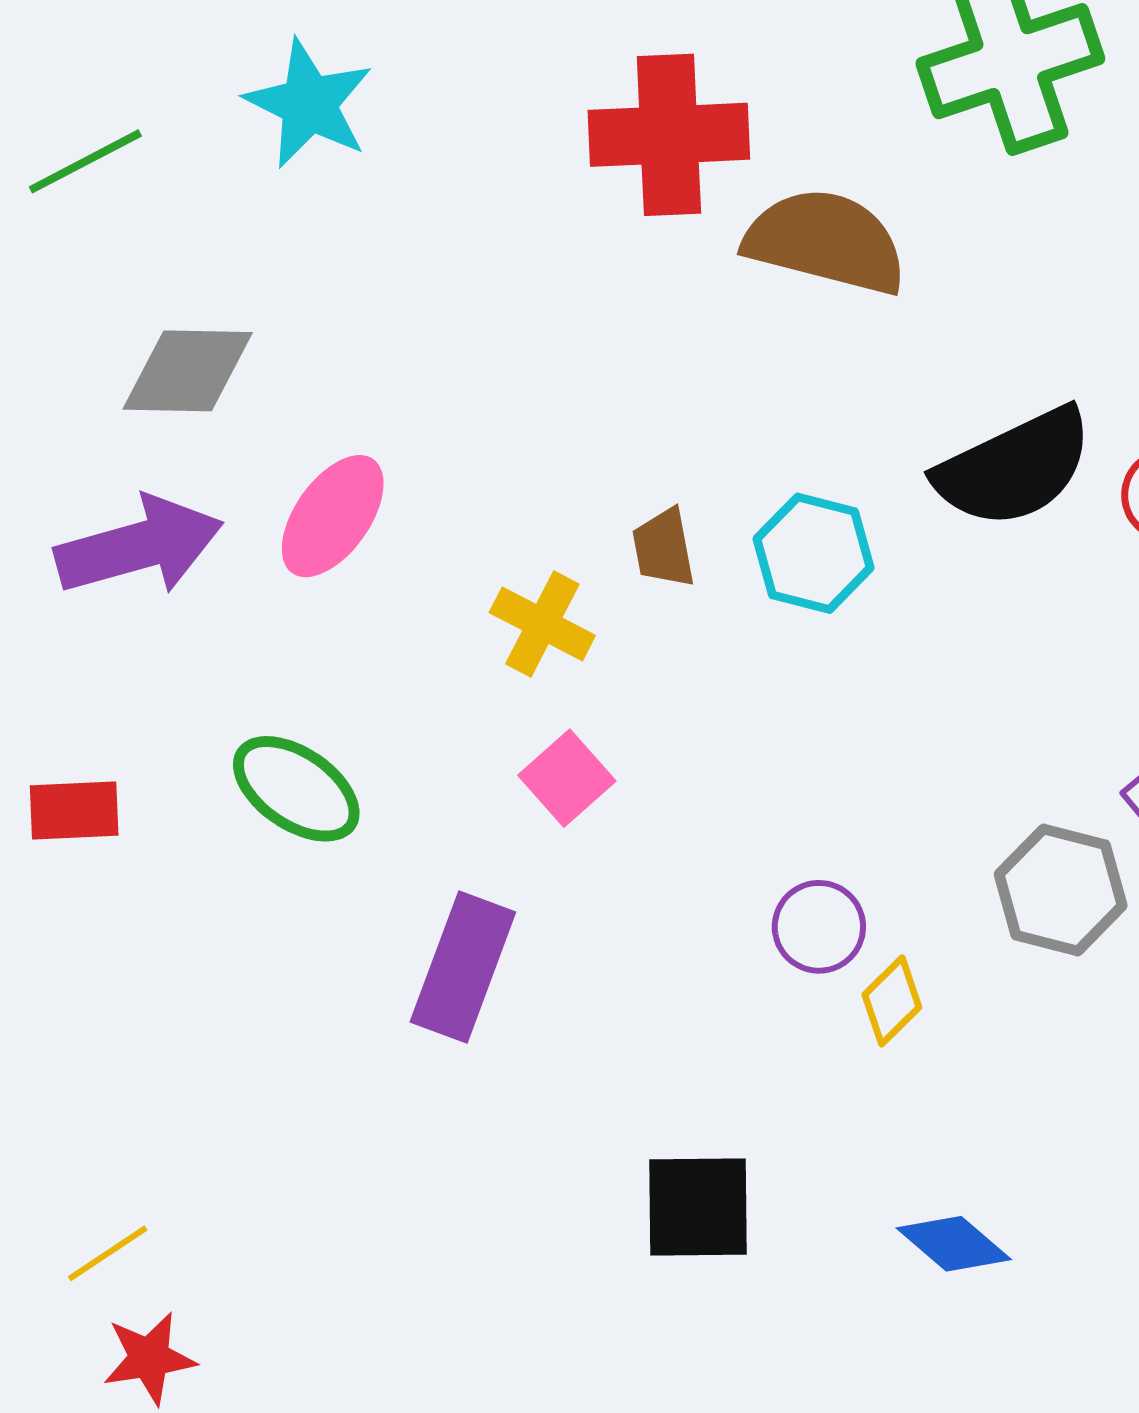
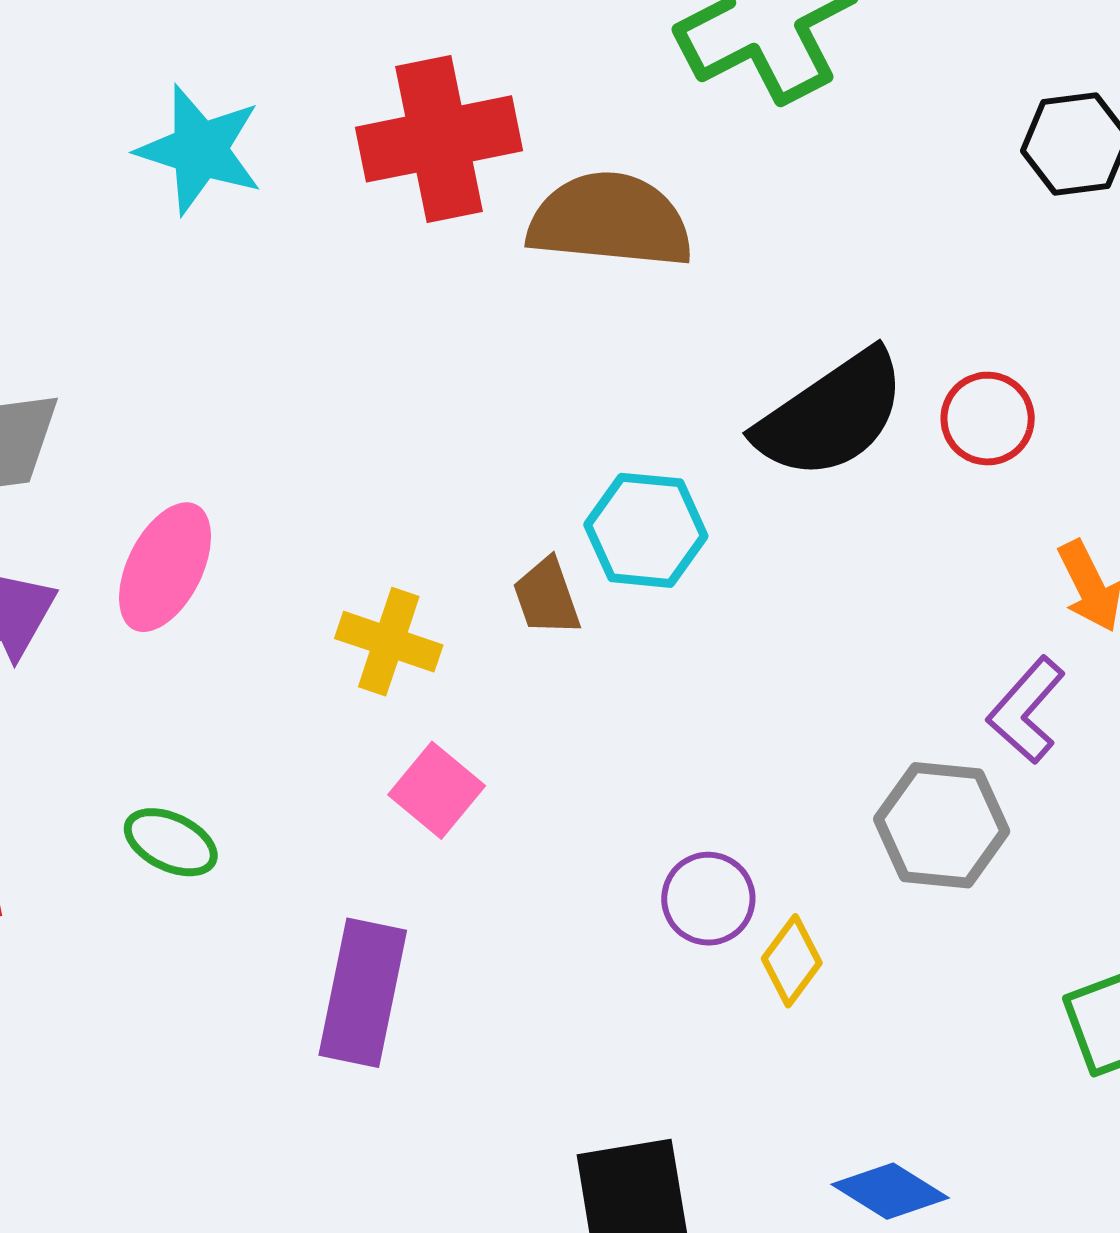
cyan star: (309, 104) -> (200, 150), moved
brown trapezoid: (664, 548) -> (547, 597), moved
green ellipse: (296, 789) -> (171, 842), size x0.7

